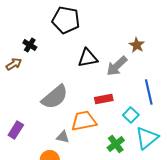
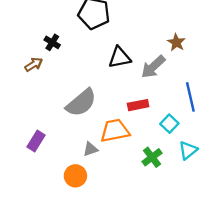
gray triangle: (63, 137) -> (91, 149), turned -32
cyan triangle: (147, 138) -> (188, 150), size x0.7

